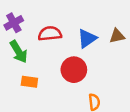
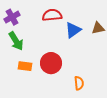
red semicircle: (50, 34) -> (52, 15), moved
red circle: (74, 70) -> (51, 63), moved

